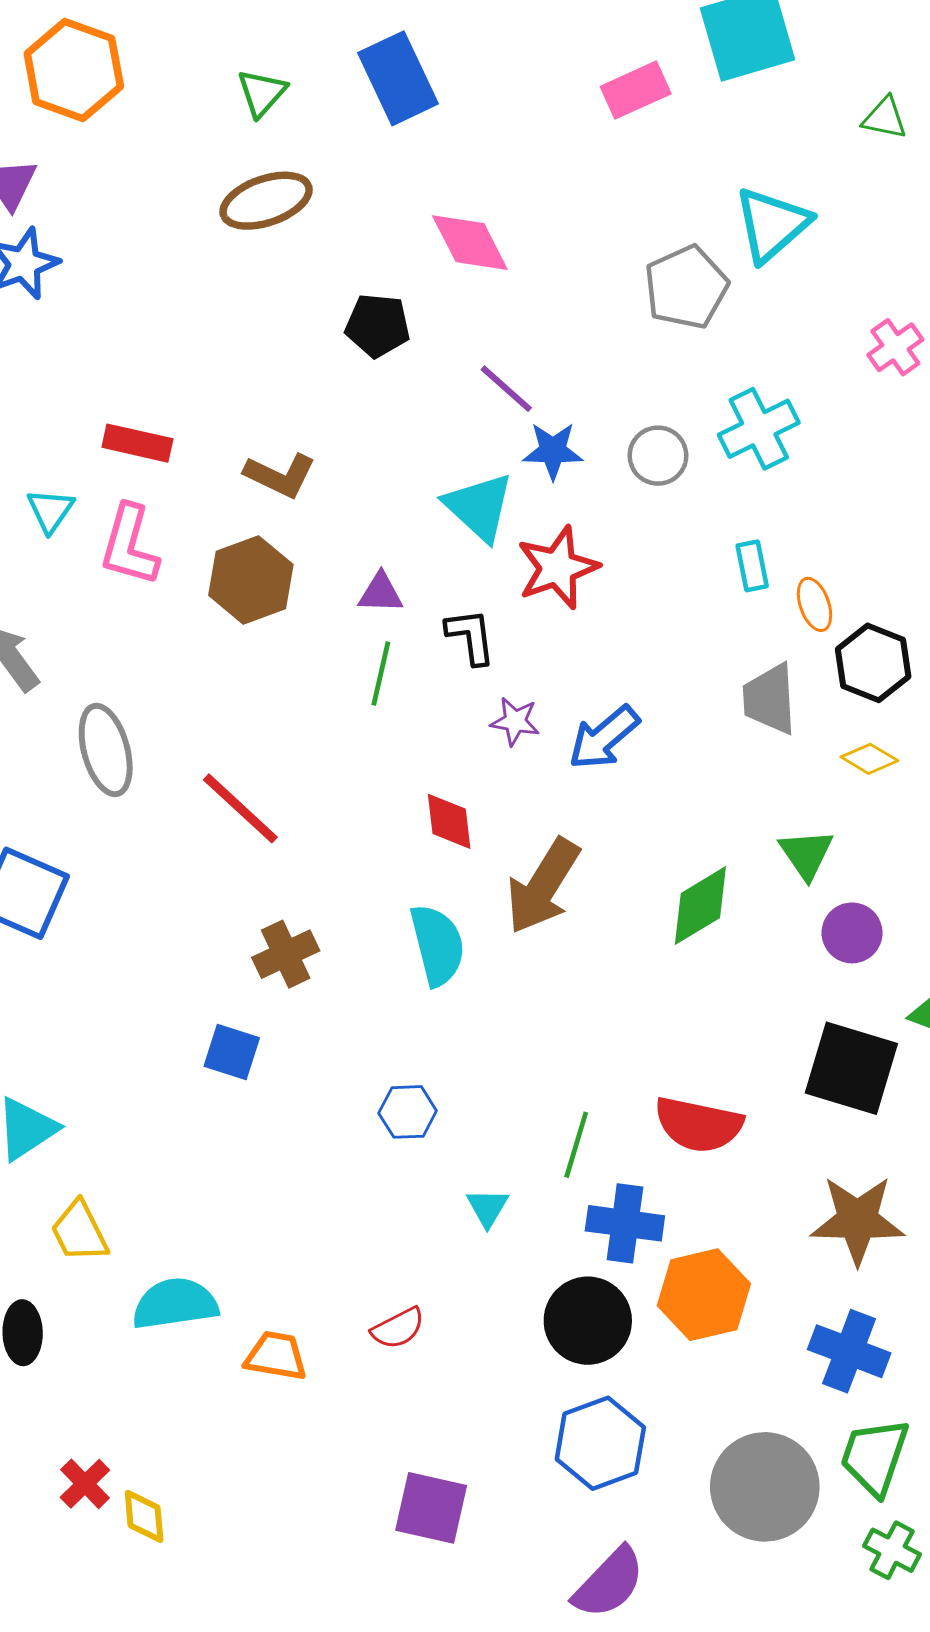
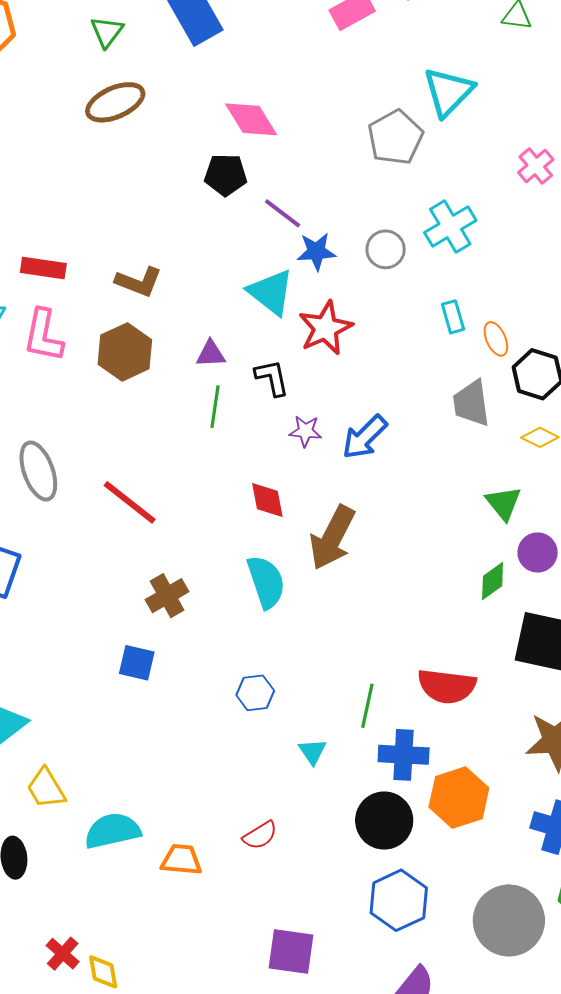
black pentagon: (378, 325) -> (226, 175), moved
green diamond: (700, 906) -> (493, 581), moved, size x0.7

